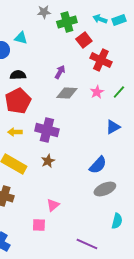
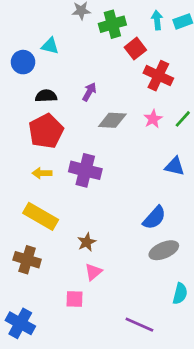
cyan arrow: (100, 19) -> (157, 20), turned 64
purple arrow: (60, 72) -> (89, 92), moved
blue triangle: (113, 127) -> (175, 166), turned 42
brown star: (48, 161) -> (87, 242), moved

